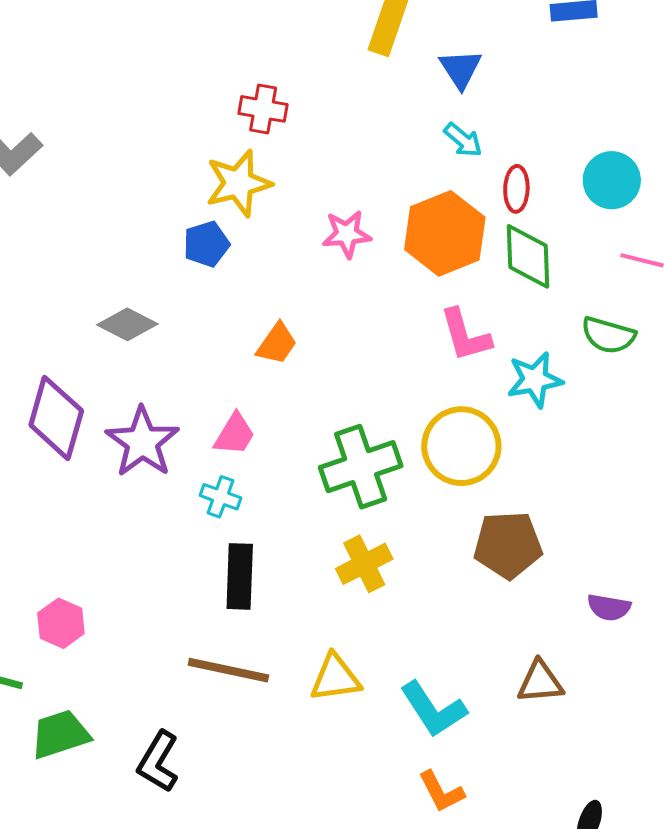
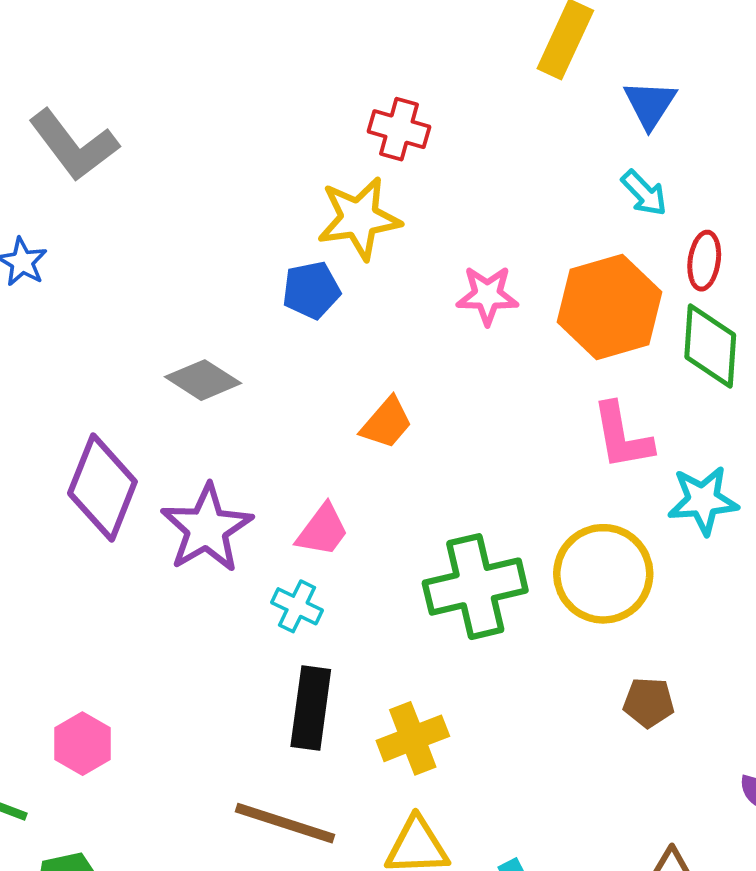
brown pentagon: (508, 545) -> (649, 703), size x0.6
yellow cross: (364, 564) -> (413, 738), moved

